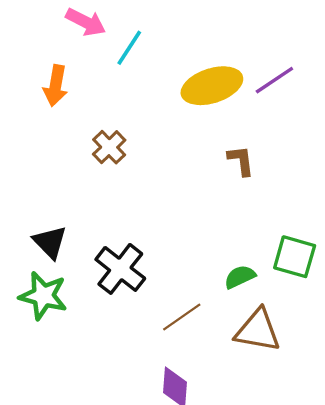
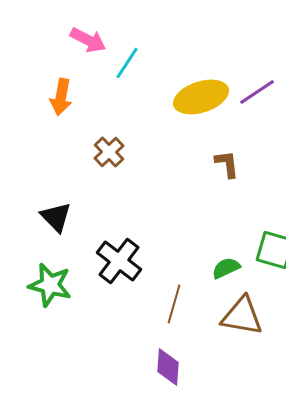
black triangle: (50, 242) -> (56, 217), moved
brown line: (182, 317) -> (174, 304), turned -39

